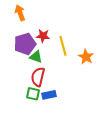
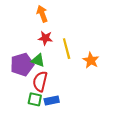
orange arrow: (20, 13) -> (42, 14), moved
purple pentagon: (25, 44) -> (22, 65), moved

